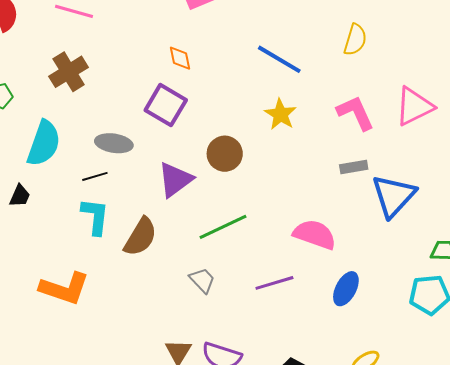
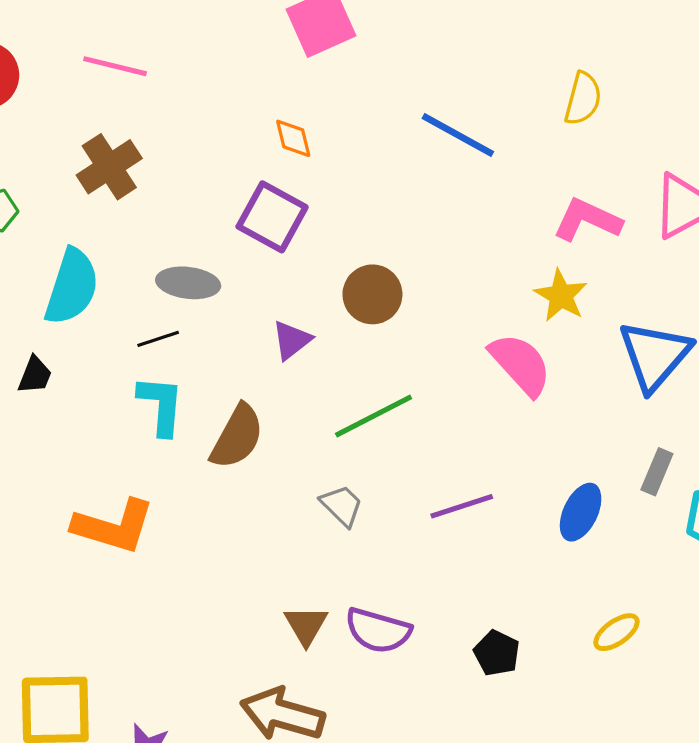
pink L-shape: (356, 113) -> (587, 220), turned -39
yellow star: (280, 114) -> (561, 296), moved
gray rectangle: (354, 167) -> (657, 472), moved, turned -56
purple triangle: (175, 180) -> (292, 340), size x0.7
pink semicircle: (315, 234) -> (520, 364), moved, turned 30

